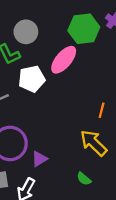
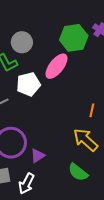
green semicircle: (84, 179) -> (78, 172), size x1.5

